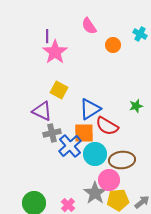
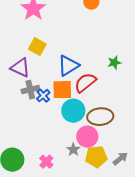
red semicircle: (107, 126) -> (85, 83), turned 110
blue cross: (70, 146) -> (43, 96), moved, size x0.6
gray star: (95, 193) -> (73, 150), size x0.6

